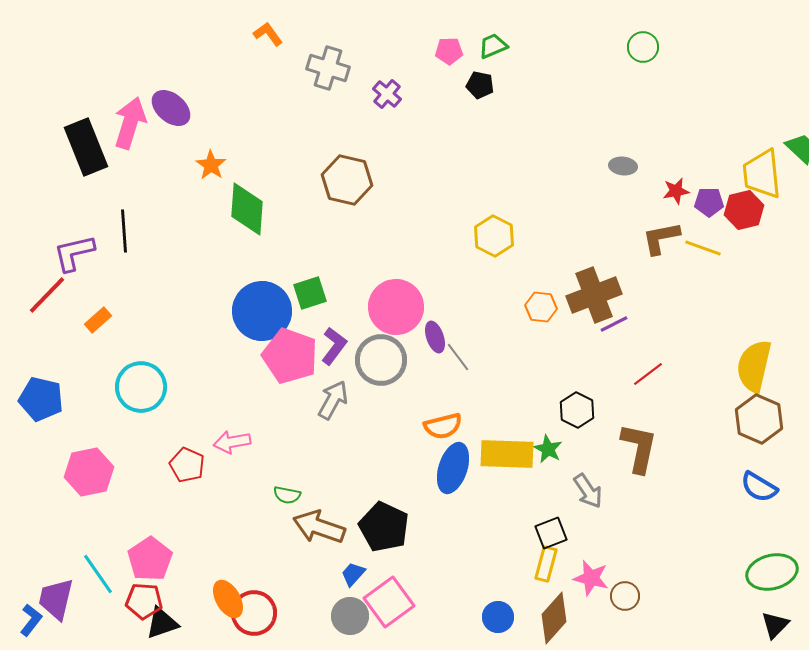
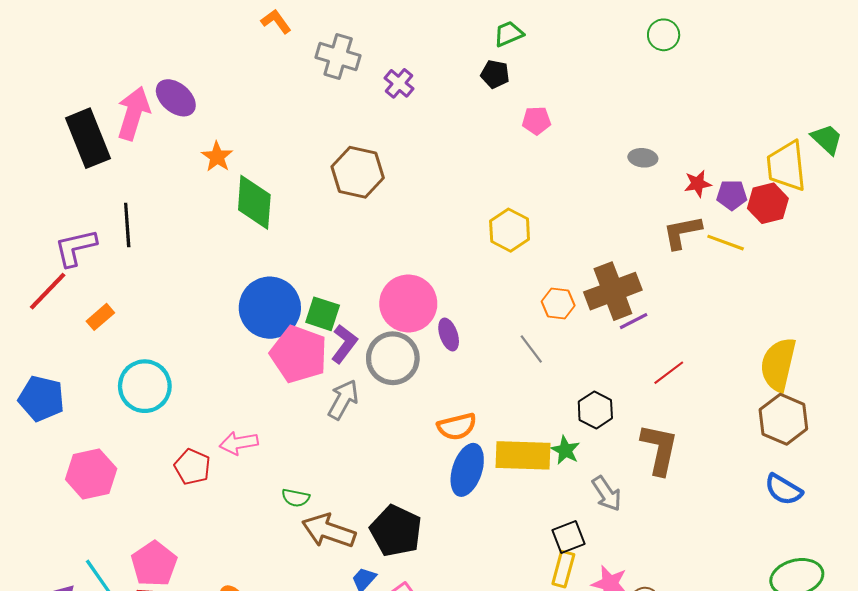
pink pentagon: (449, 51) -> (536, 121), moved
green square: (310, 293) -> (323, 314), moved, turned 36
gray line: (458, 357) -> (531, 349), moved

